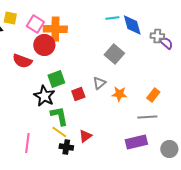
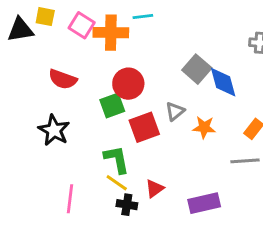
cyan line: (112, 18) -> (143, 17), moved
blue diamond: (132, 25) -> (223, 82), moved
red circle: (44, 45) -> (128, 84), moved
red square: (78, 94) -> (144, 127), size x1.5
black star: (44, 96) -> (54, 130), moved
purple rectangle: (136, 142) -> (204, 203), moved

